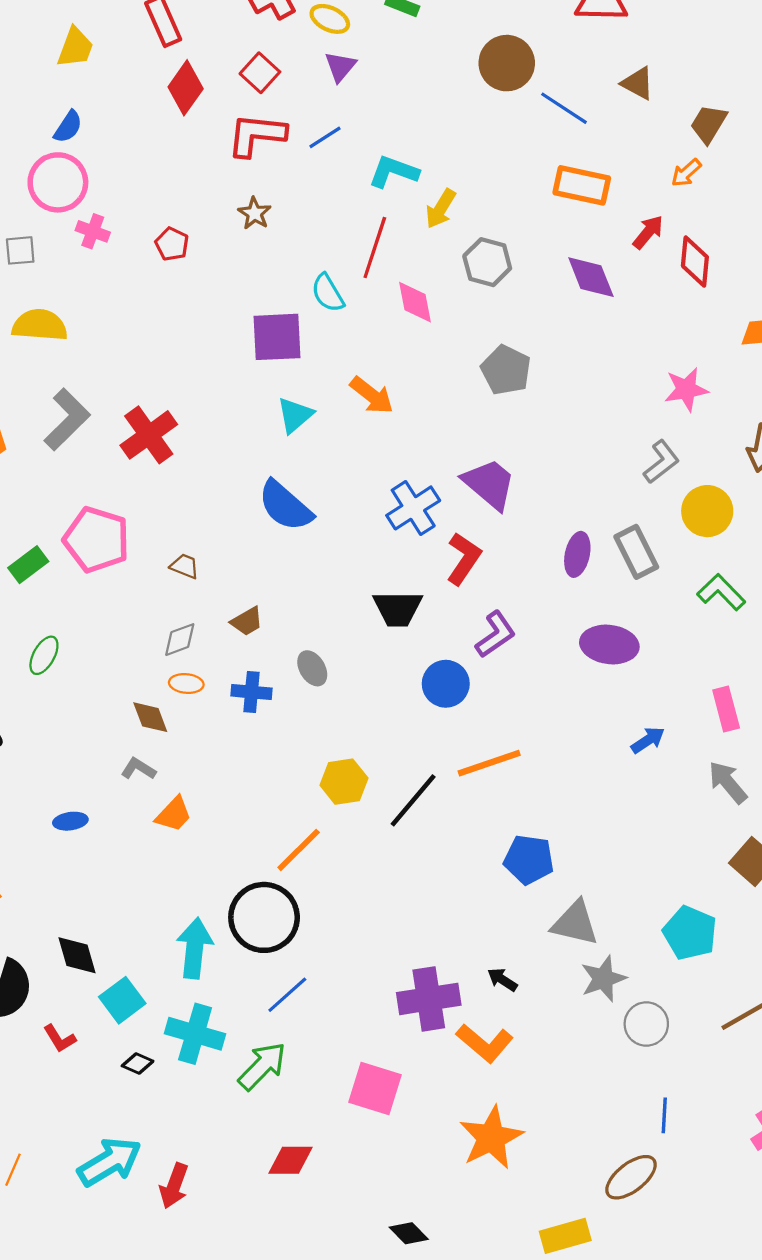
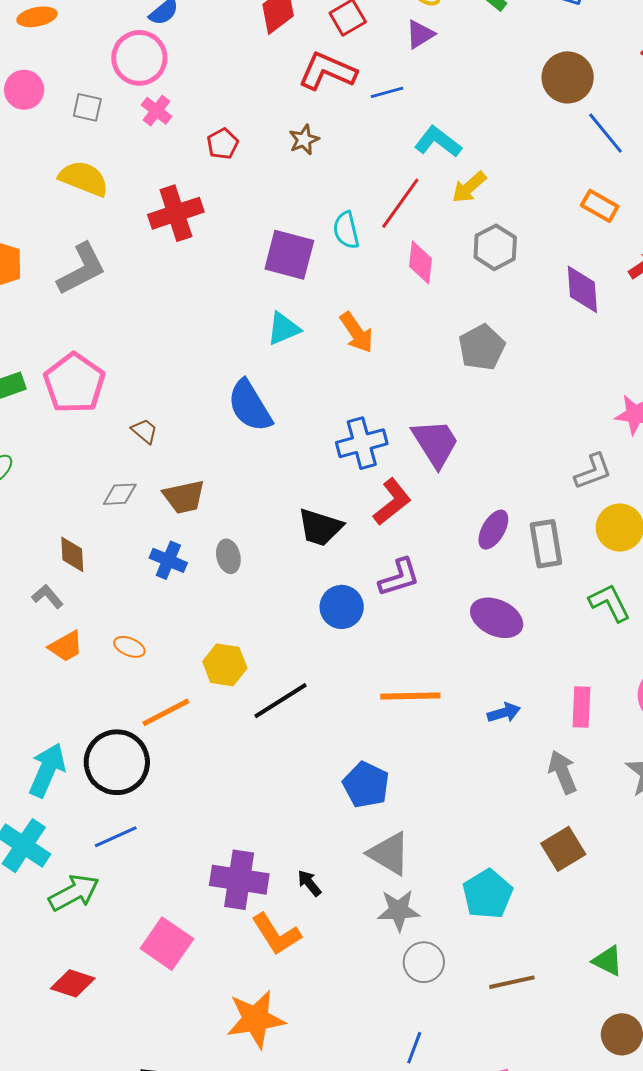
orange rectangle: (582, 185) -> (600, 206), size x0.7
red cross: (149, 435) -> (176, 213), moved
brown trapezoid: (247, 621) -> (184, 497), size x1.4
orange ellipse: (186, 684) -> (129, 647), moved
orange line: (489, 763) -> (410, 696), moved

